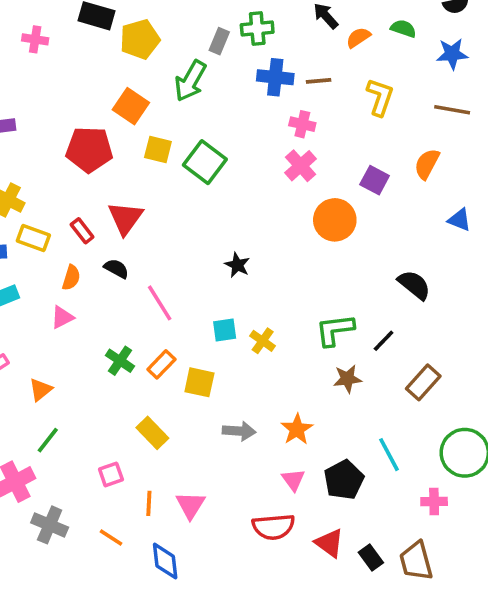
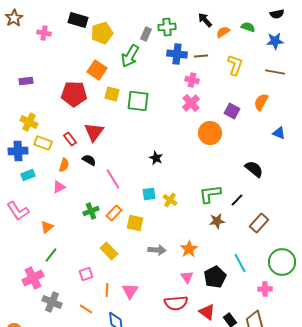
green square: (205, 162) -> (138, 101), turned -30
green cross: (120, 361) -> (91, 211), turned 35

